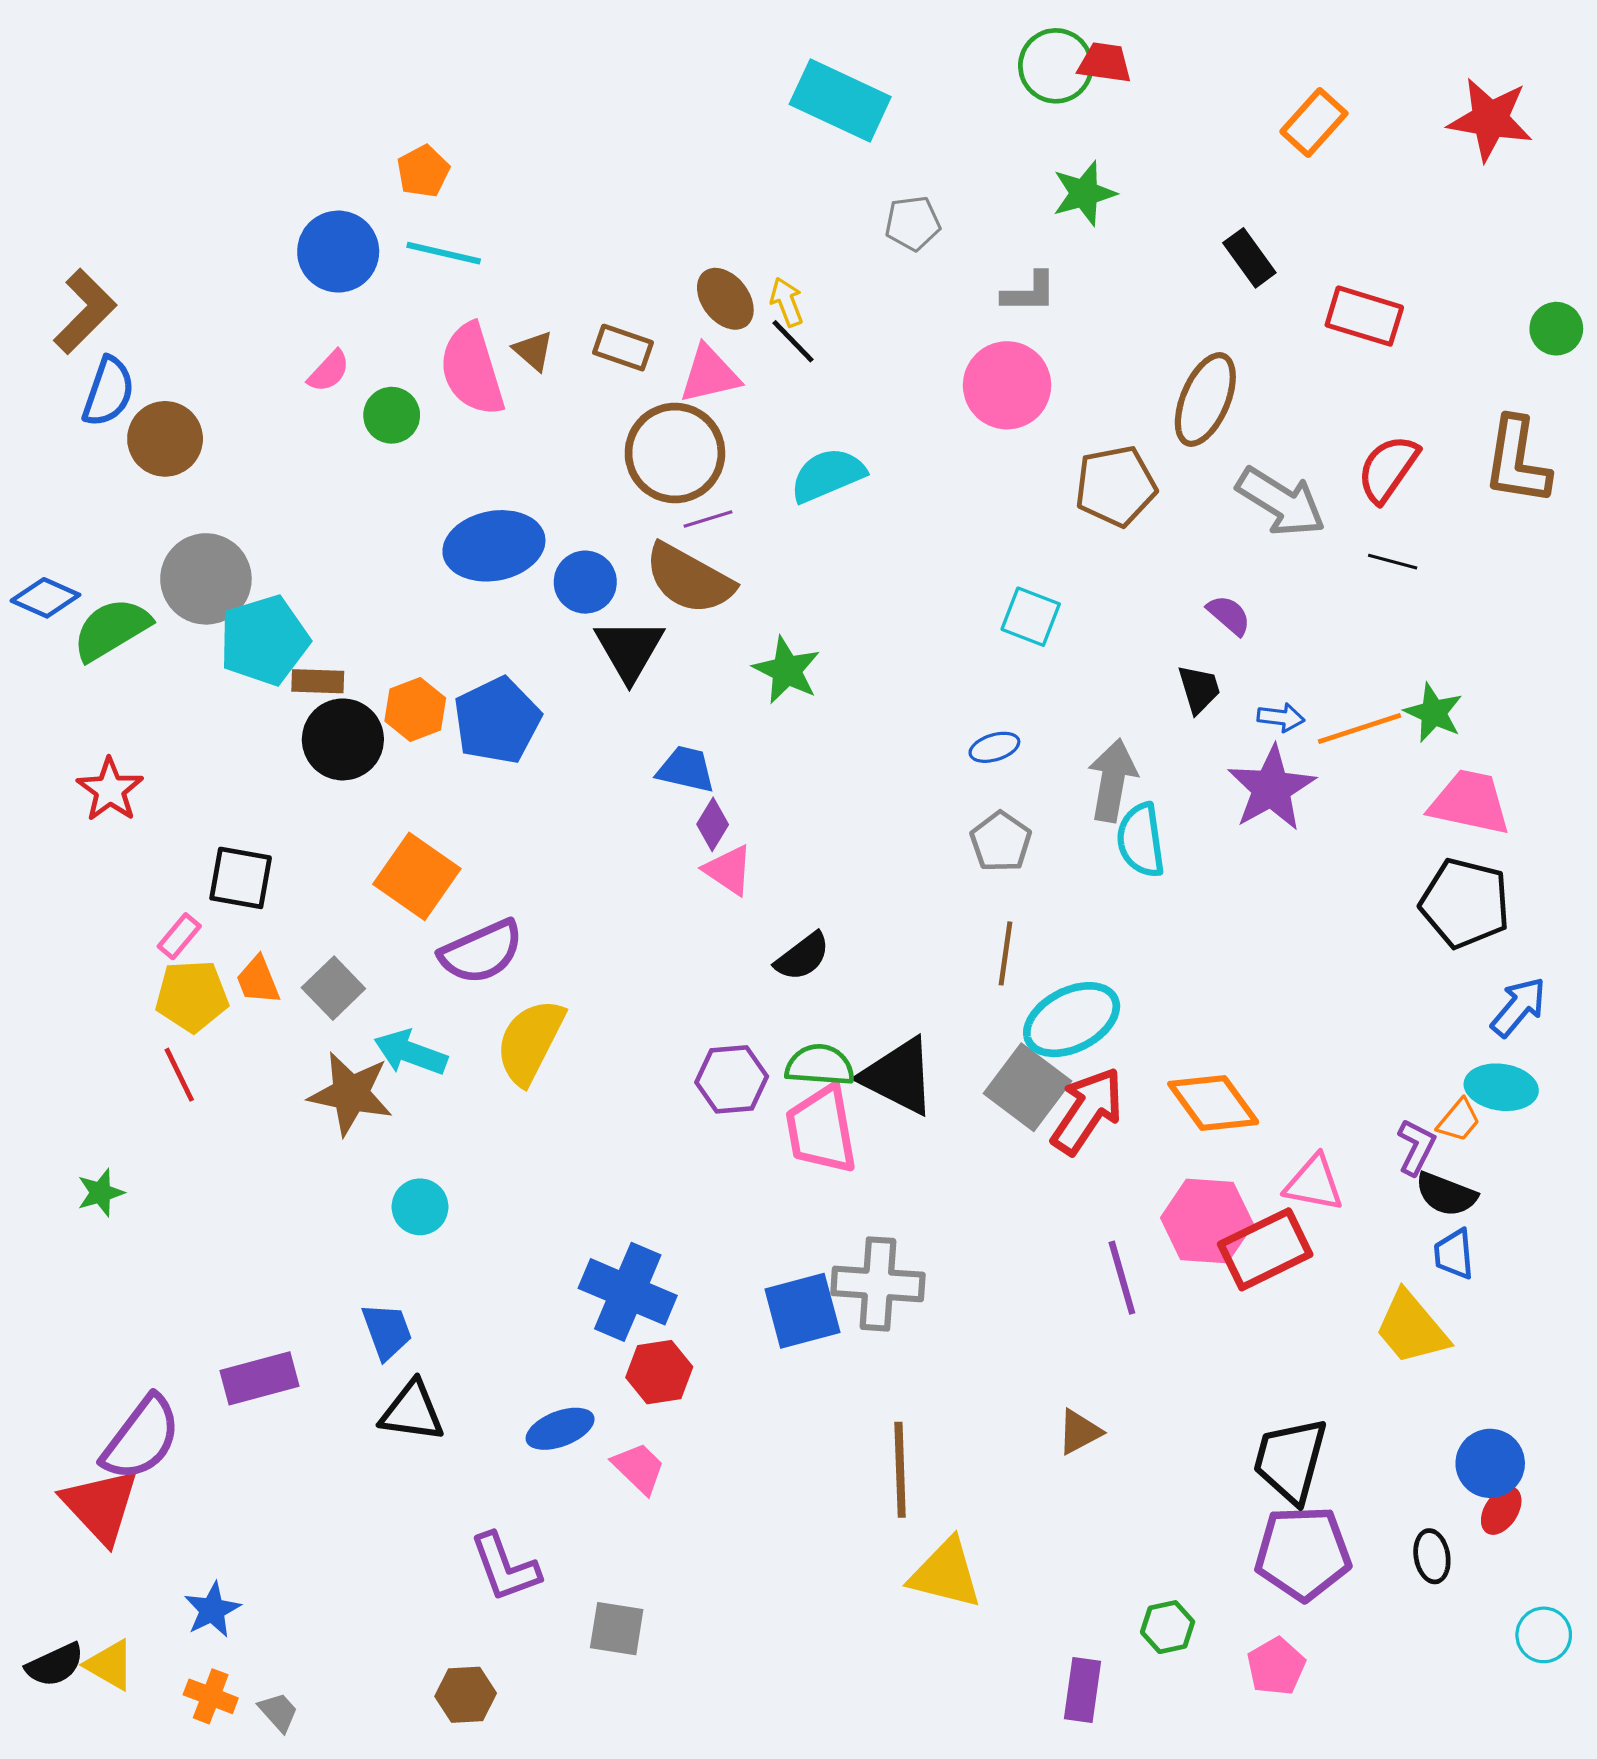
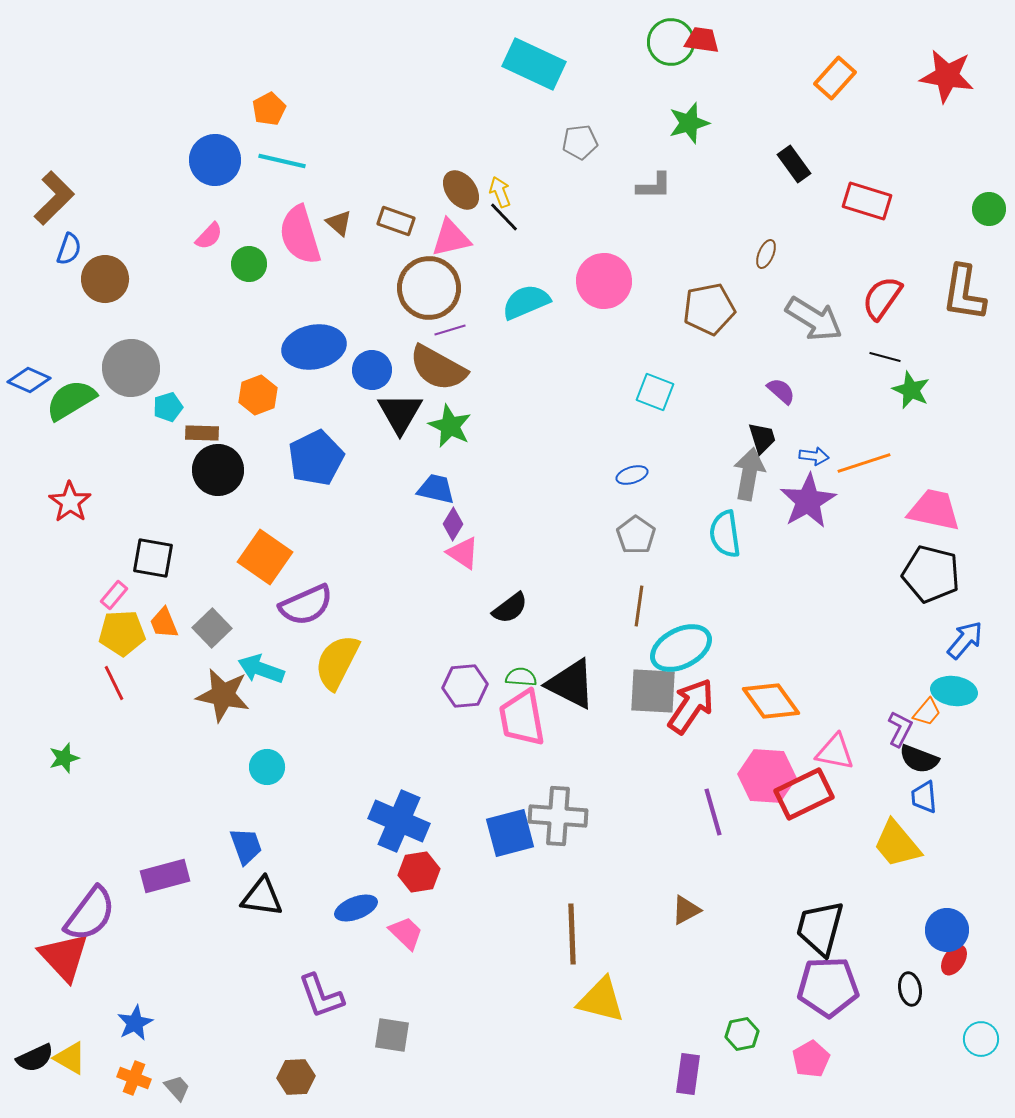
pink circle: (1007, 385) -> (604, 281), moved
blue semicircle: (108, 392) -> (69, 249), size x0.7
brown ellipse: (1205, 399) -> (766, 254), size x0.5
cyan pentagon: (264, 640) -> (168, 407), size x0.5
green star: (787, 670) -> (450, 426), moved
orange hexagon: (415, 710) -> (258, 395), moved
green star: (1434, 713) -> (911, 390), moved
gray arrow: (1112, 780) -> (749, 474), moved
green semicircle: (820, 1065) -> (521, 677), size x0.7
gray square: (1027, 1087) -> (653, 691), turned -34

